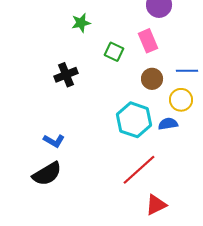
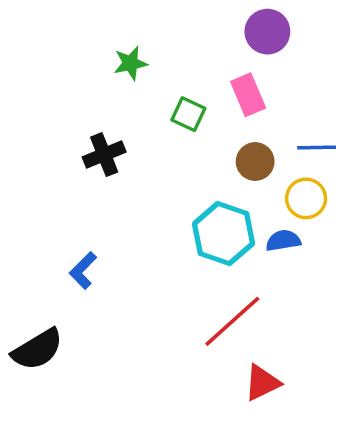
blue L-shape: (54, 141) -> (83, 270), turned 105
black semicircle: (47, 174) -> (37, 349), moved

